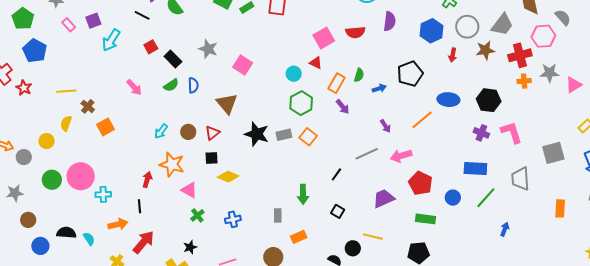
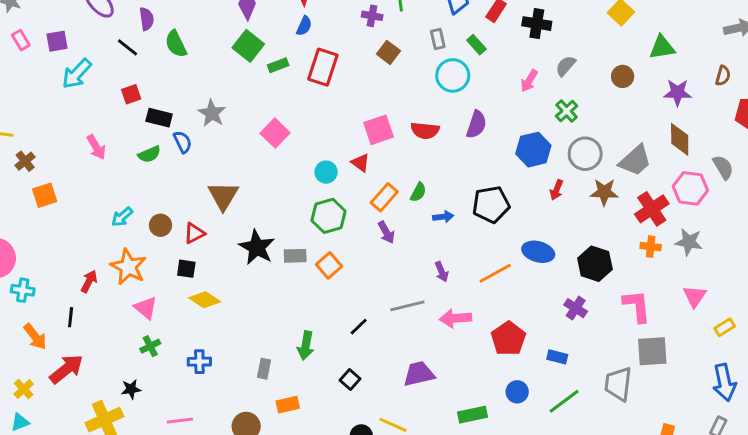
red cross: (520, 55) -> (652, 209), turned -30
black rectangle: (173, 59) -> (159, 118), turned -42
pink square: (243, 65) -> (275, 133), moved
blue semicircle: (193, 85) -> (183, 142), moved, turned -35
pink triangle: (574, 85) -> (695, 296), moved, turned -36
pink L-shape: (511, 132) -> (637, 306), moved
gray square: (553, 153) -> (652, 351), moved
blue rectangle: (475, 169) -> (557, 357), size x0.6
red pentagon: (420, 183) -> (508, 339), moved
green rectangle: (426, 219) -> (473, 415), turned -30
orange arrow: (118, 224) -> (35, 337), turned 54

